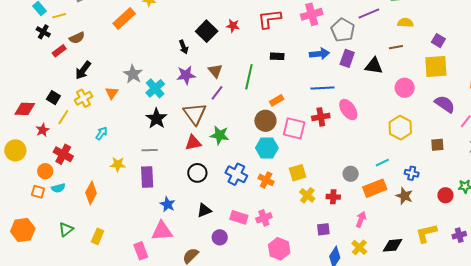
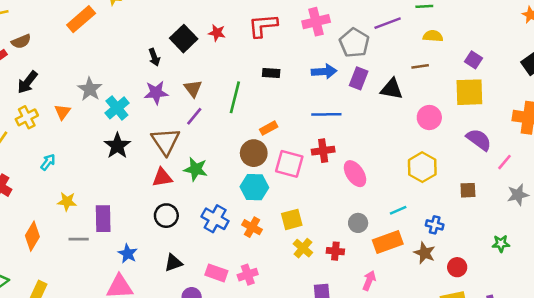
pink ellipse: (348, 110) -> (355, 174), moved
gray line: (150, 150) -> (79, 239), moved
red circle: (445, 195) -> (457, 267), moved

